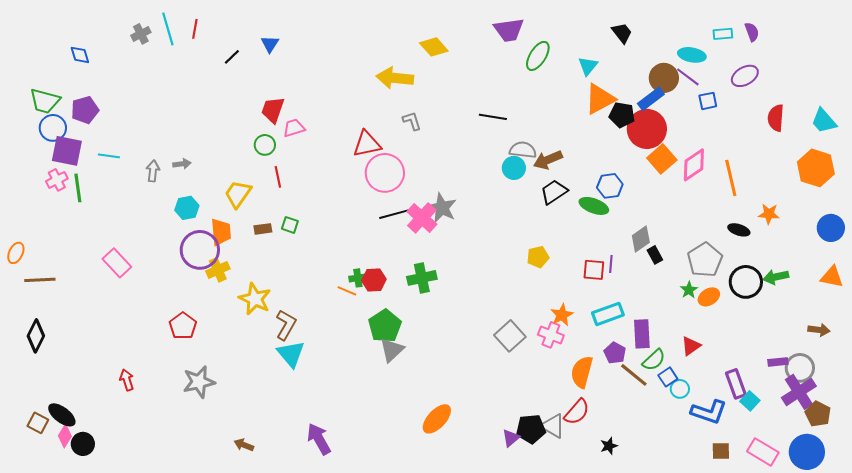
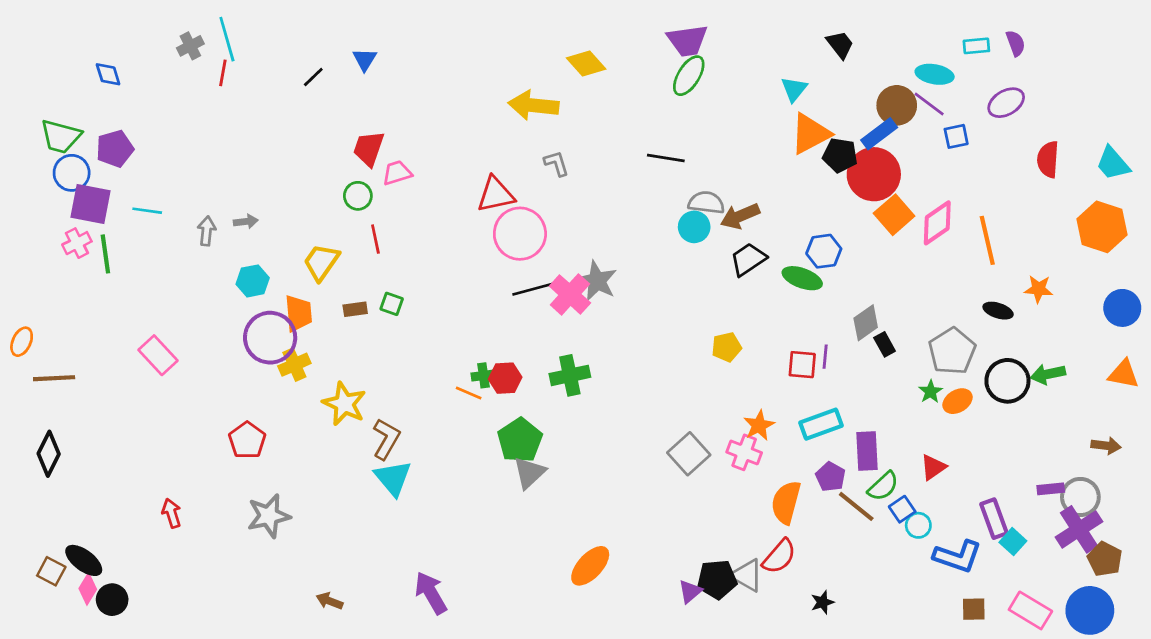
red line: (195, 29) -> (223, 73), moved
green ellipse: (538, 56) -> (689, 76), moved

